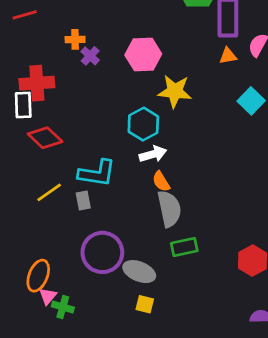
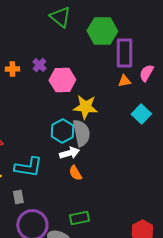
purple cross: (90, 56) -> (39, 65), moved
gray rectangle: (83, 201) -> (18, 197), moved
gray semicircle: (169, 209) -> (81, 133), moved
green rectangle: (184, 247) -> (79, 218), moved

